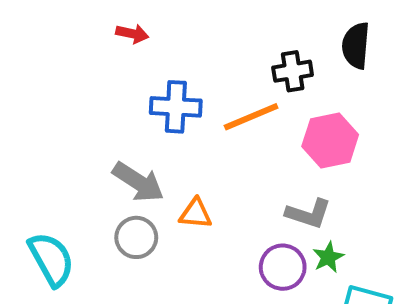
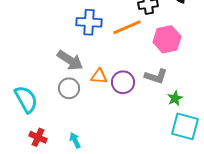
green star: (328, 257) -> (175, 98), moved
purple circle: (283, 267) -> (123, 82), moved

